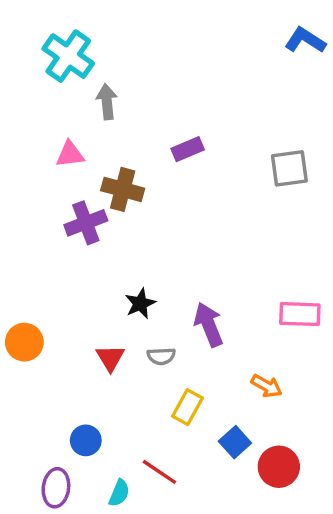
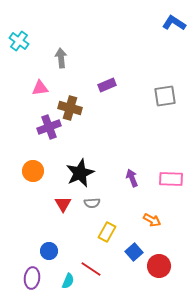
cyan cross: (68, 56) -> (19, 41), moved, size x0.7
black star: (140, 304) -> (80, 173), size x1.6
purple arrow: (209, 325) -> (132, 178), moved, size x0.7
orange circle: (24, 342) -> (33, 171), moved

